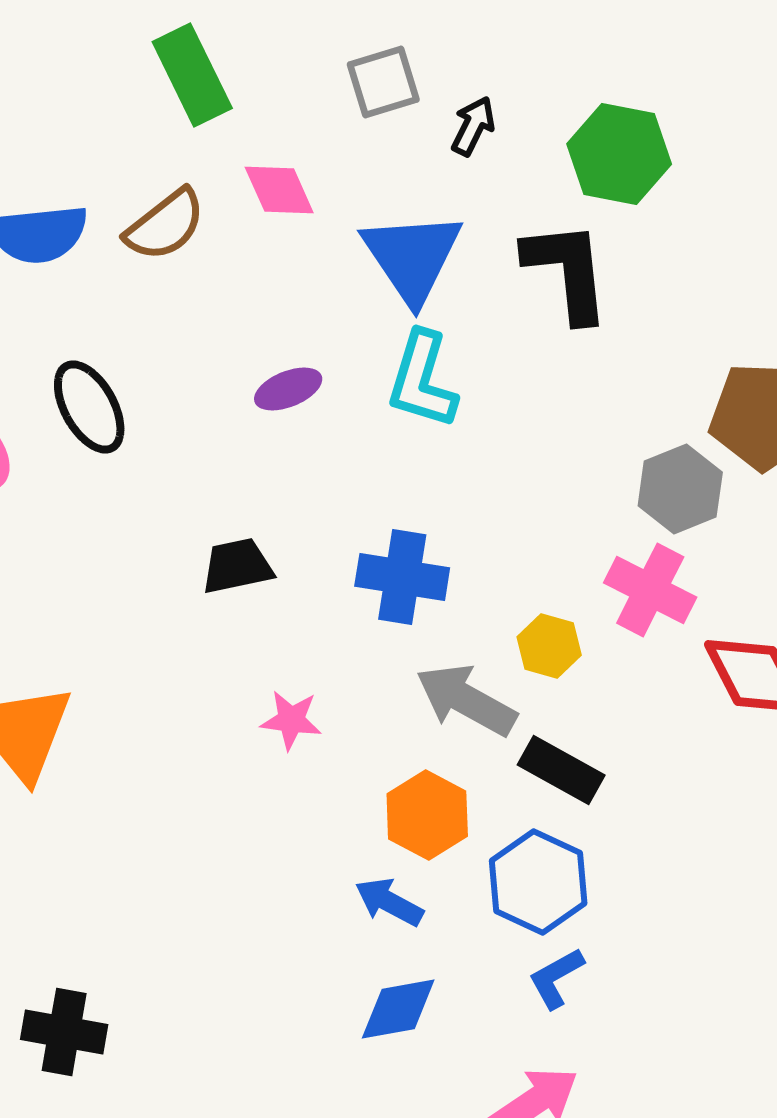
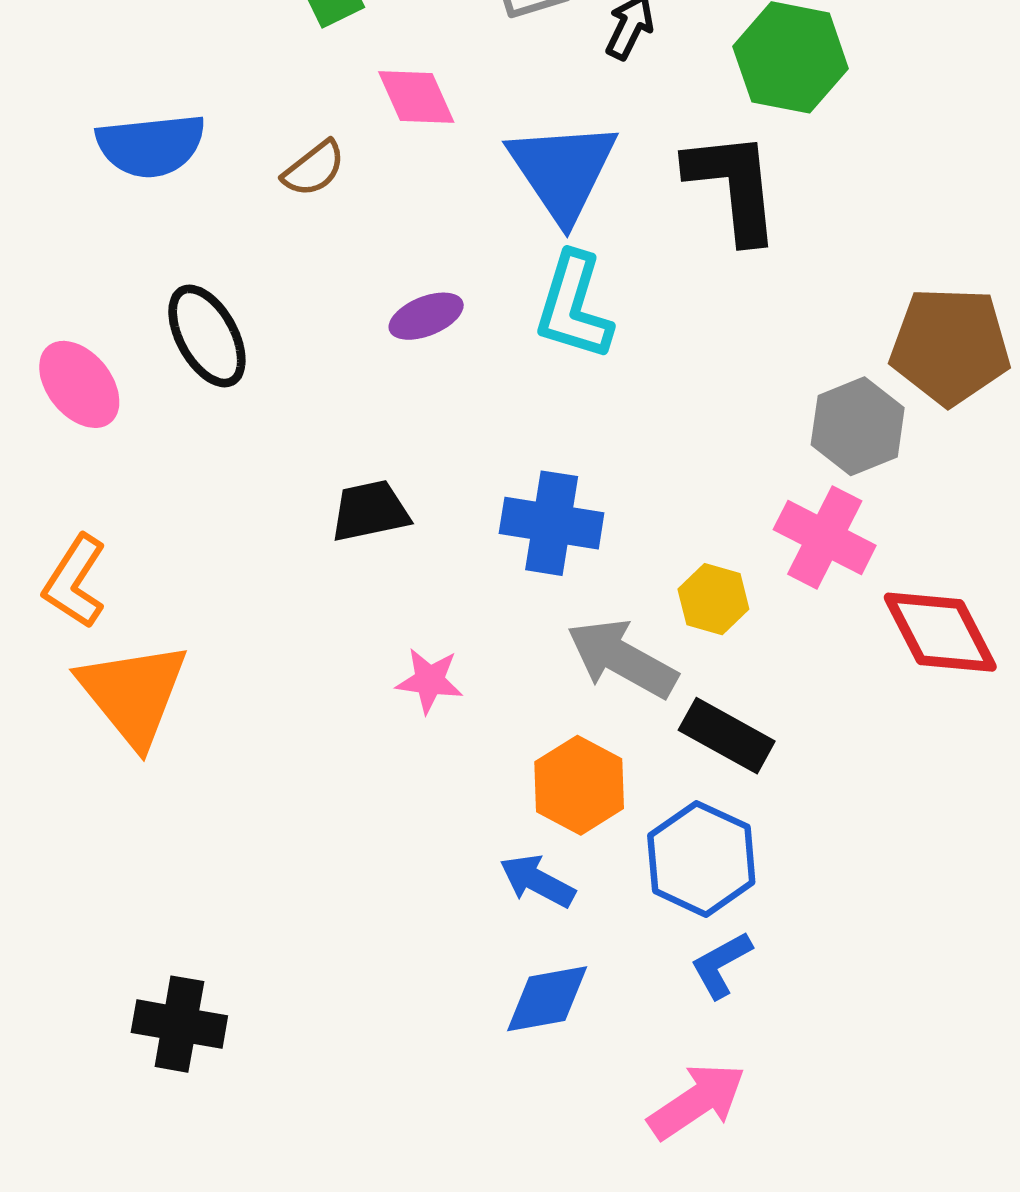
brown semicircle: (165, 225) -> (314, 169), moved, size x0.7

